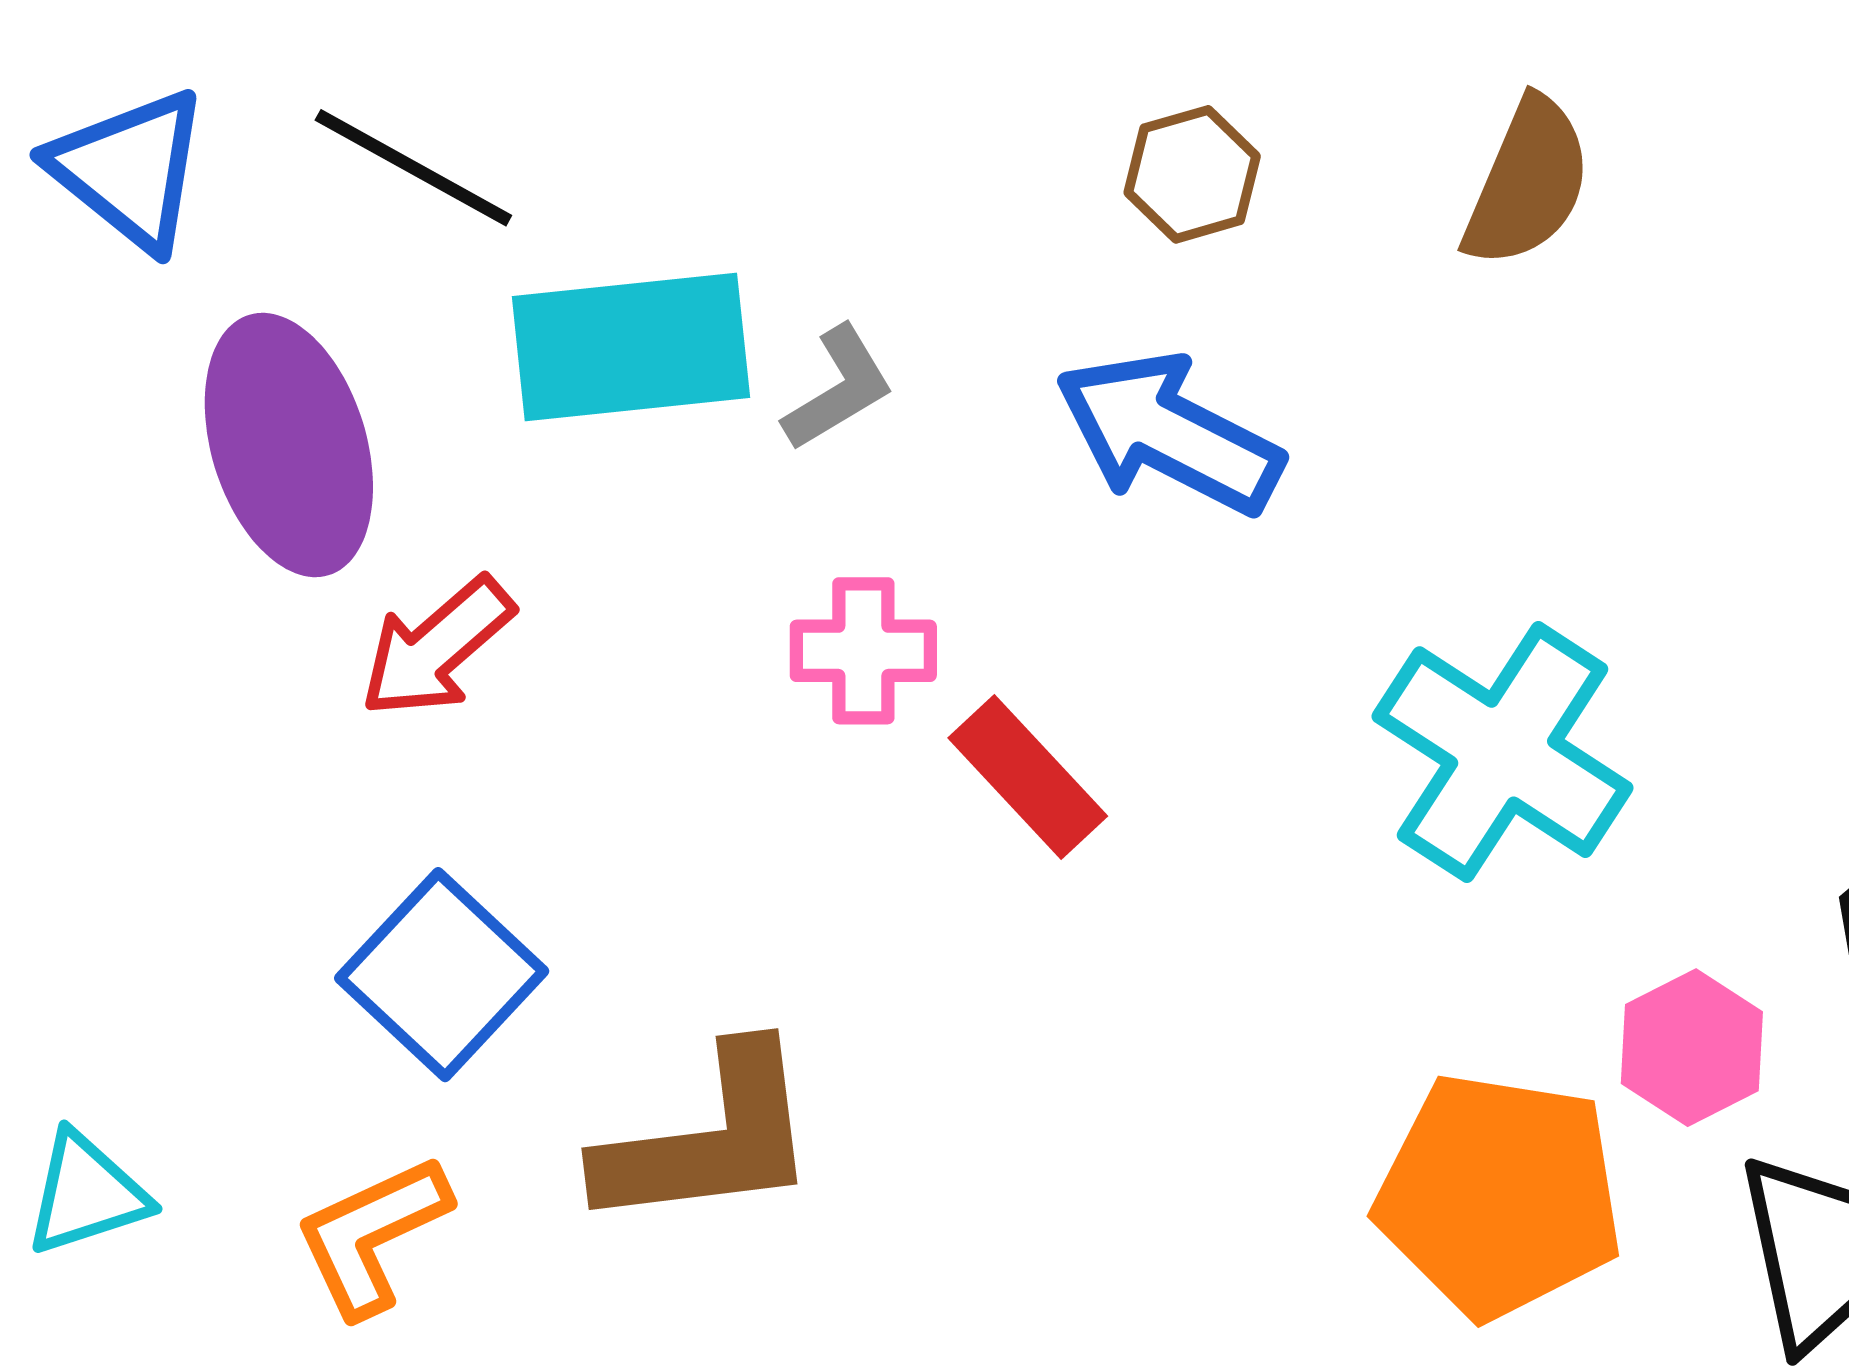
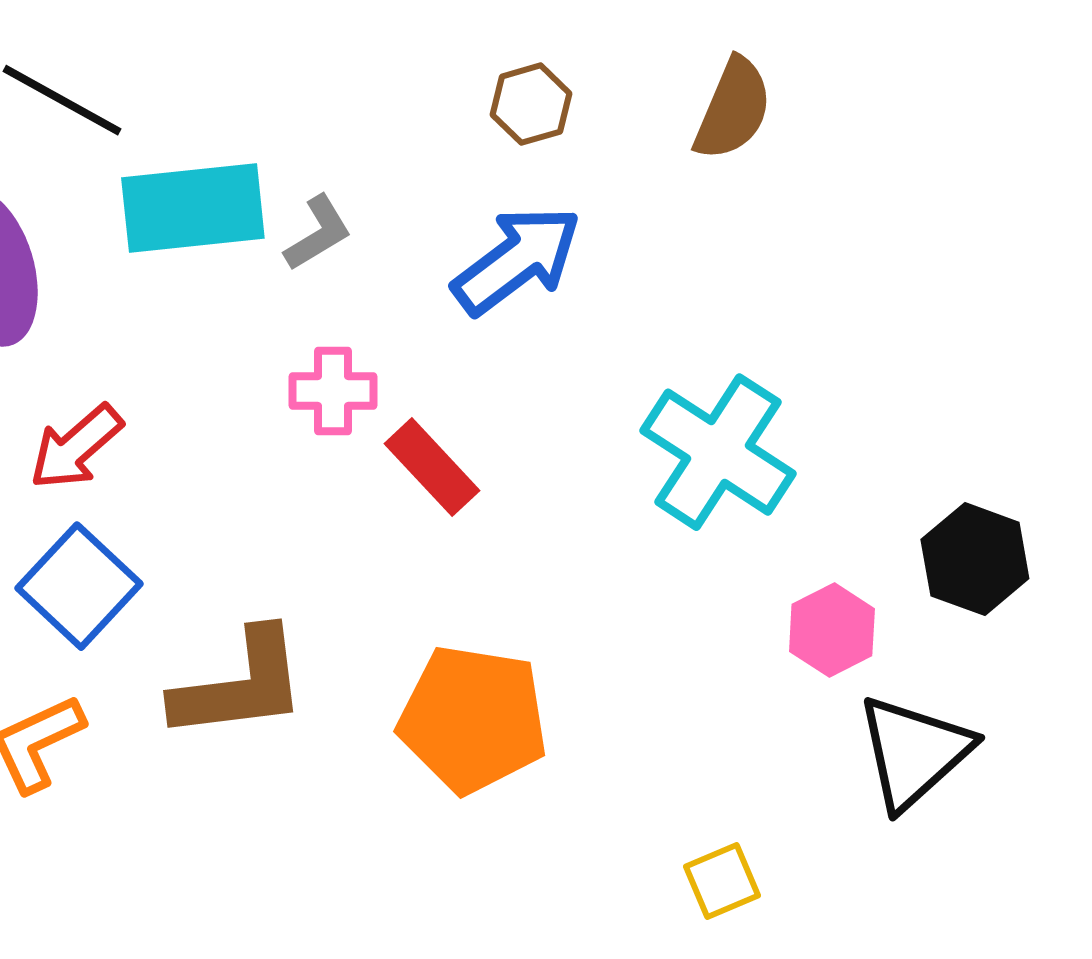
blue arrow: (1169, 433) -> (517, 260), turned 116
red arrow: (437, 648) -> (76, 447), moved
orange pentagon: (1499, 1195) -> (473, 719), moved

